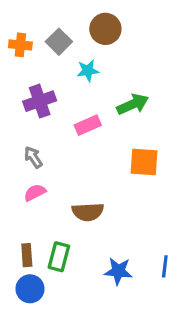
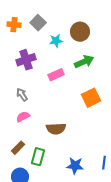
brown circle: (105, 29) -> (80, 32), moved
orange square: (144, 162) -> (91, 98), turned -30
brown rectangle: (27, 255) -> (18, 148), moved, turned 48

